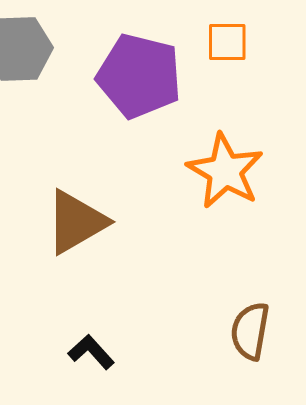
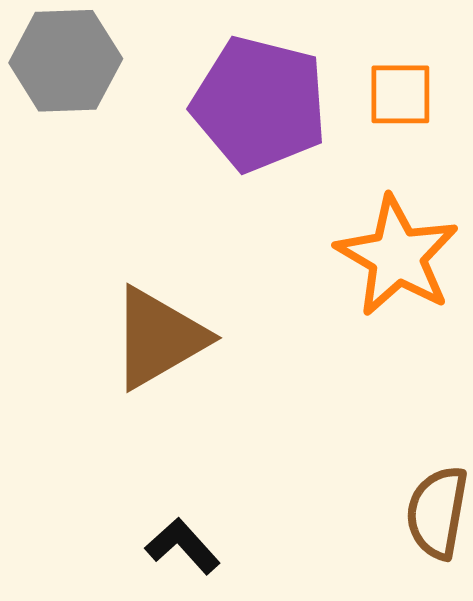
orange square: (227, 42) -> (400, 94), moved

